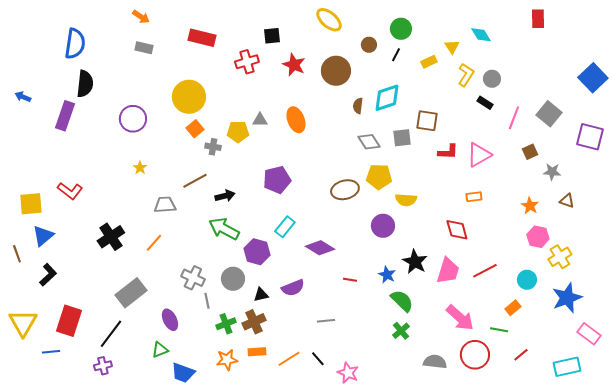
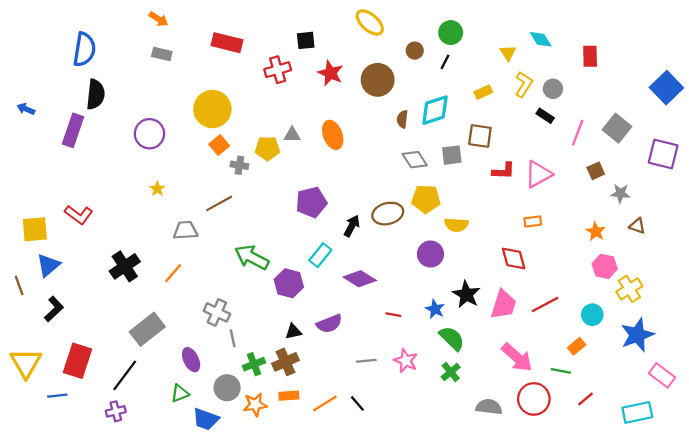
red rectangle: (538, 19) -> (590, 56), moved
yellow rectangle: (429, 62) -> (483, 92), moved
black arrow: (225, 196) -> (352, 226), moved, turned -48
gray circle: (233, 279) -> (227, 388), moved
pink star: (348, 373) -> (406, 361), moved

